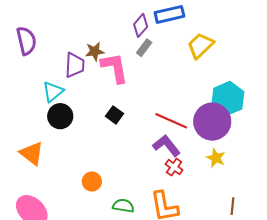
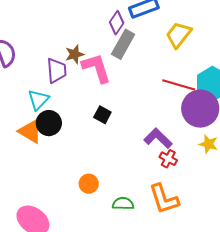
gray rectangle: (144, 48) -> (123, 44), size x1.6
red line: (171, 121) -> (179, 85), moved
orange triangle: (32, 153) -> (30, 131), moved

